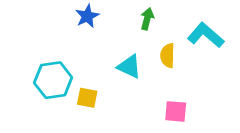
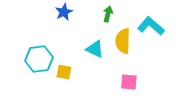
yellow semicircle: (168, 56) -> (123, 41), size x1.4

